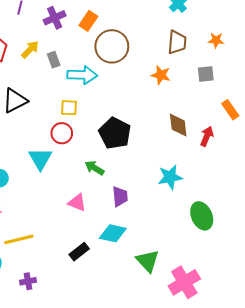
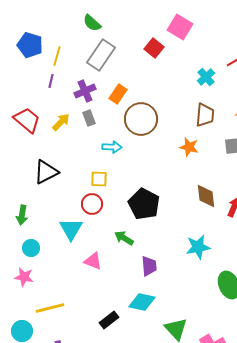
gray rectangle: (54, 60) -> (89, 118), moved
cyan arrow: (82, 75) -> (112, 147), size x0.7
pink triangle: (77, 203) -> (93, 261), moved

